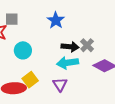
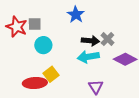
gray square: (12, 19) -> (35, 24), moved
purple triangle: (60, 84) -> (96, 87), moved

